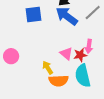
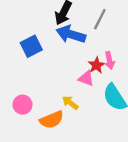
red star: (80, 55) -> (96, 65), moved
orange semicircle: (59, 81) -> (52, 120), moved

